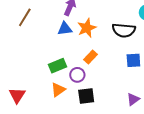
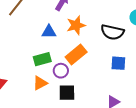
blue triangle: (65, 29) -> (49, 32), moved
orange rectangle: (91, 57) -> (76, 55), size x1.5

